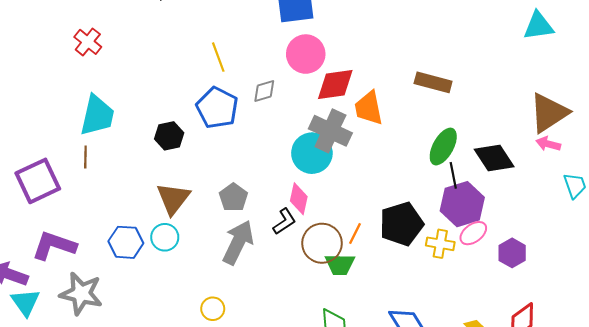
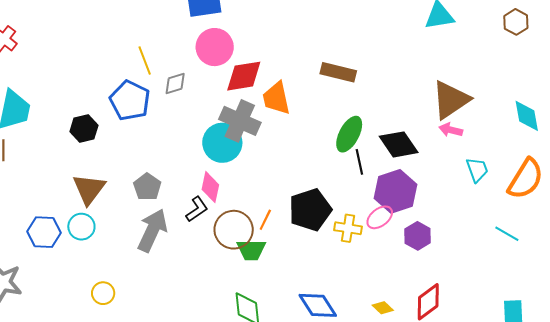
yellow line: (218, 57) -> (145, 60), moved
purple hexagon: (462, 204) -> (395, 191), moved
yellow circle: (213, 309) -> (103, 293), moved

